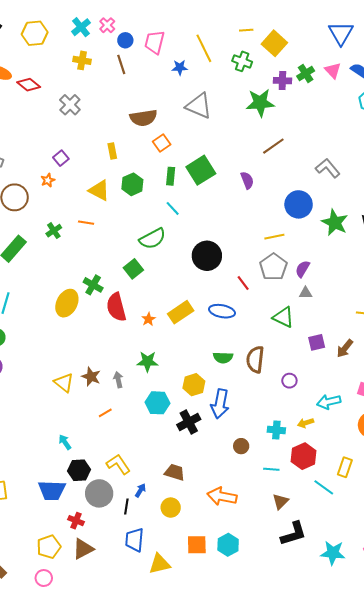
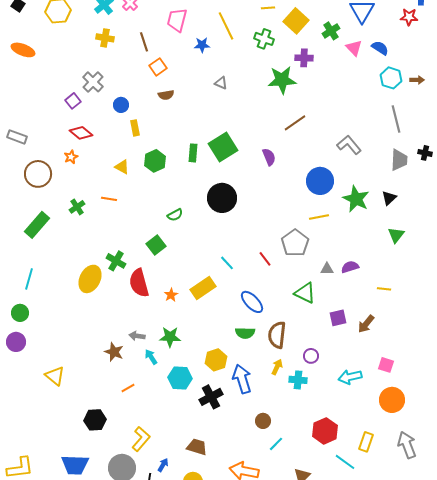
blue circle: (125, 40) -> (121, 105), moved
green cross: (306, 74) -> (331, 31), moved
red diamond: (29, 85) -> (81, 133), moved
gray triangle: (199, 106) -> (221, 83), size x0.5
brown semicircle: (143, 118) -> (166, 95), size x0.6
orange square: (162, 143) -> (158, 67), moved
purple square: (61, 158) -> (73, 101), moved
yellow triangle: (99, 190) -> (122, 167), size x0.7
cyan line: (173, 208) -> (227, 263), moved
yellow line: (274, 237) -> (319, 217), moved
green semicircle: (153, 239) -> (175, 215), size x0.6
black circle: (207, 256) -> (222, 198), moved
purple semicircle: (303, 269) -> (350, 267), moved, turned 42
blue ellipse: (222, 311) -> (252, 302), moved, turned 35
gray arrow: (118, 380) -> (137, 336), moved, turned -70
yellow triangle: (64, 383) -> (55, 376), moved
blue arrow: (220, 404) -> (242, 379), turned 152
yellow arrow: (306, 423) -> (277, 367), moved, turned 133
cyan cross: (276, 430) -> (298, 380), moved
cyan arrow: (65, 442) -> (151, 357), moved
yellow L-shape: (118, 464) -> (141, 439), turned 75
cyan line: (271, 469) -> (276, 444), moved, turned -49
black hexagon: (79, 470) -> (95, 420), moved

